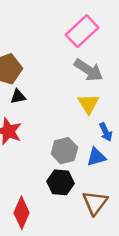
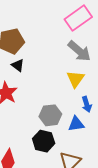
black triangle: (18, 97) -> (18, 65), turned 40

